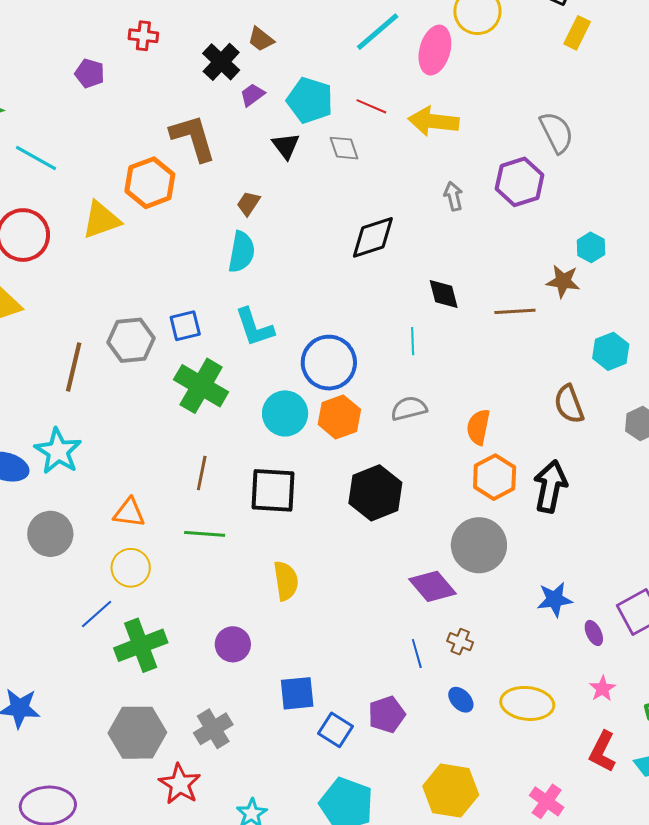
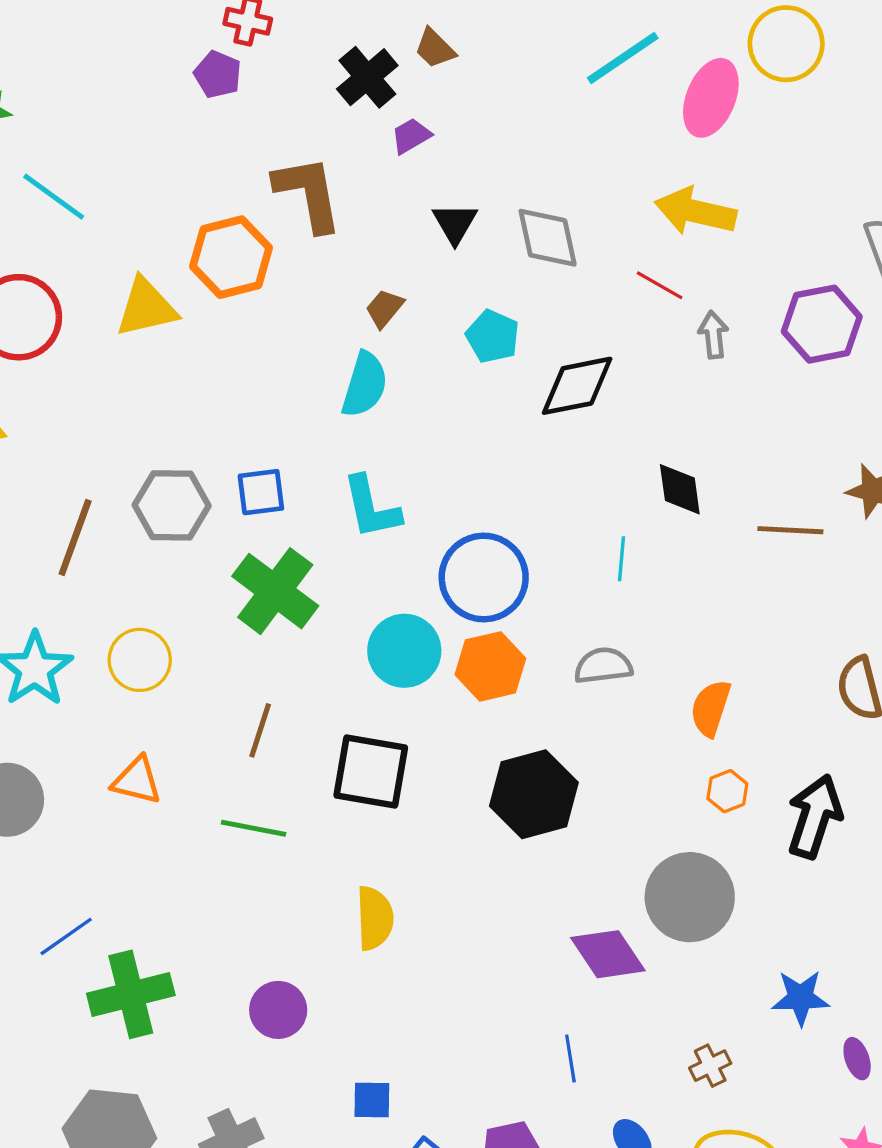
purple pentagon: (90, 73) -> (218, 74), moved
cyan pentagon: (310, 100) -> (493, 336), moved, size x0.7
red line: (371, 106) -> (660, 285), moved
gray diamond: (344, 148) -> (548, 238), size x1.4
orange hexagon: (495, 477) -> (727, 791), size x0.6
yellow circle: (131, 568) -> (140, 660), moved
brown cross: (460, 642) -> (710, 1066), moved, turned 35
blue square: (297, 693) -> (372, 1100), size x0.7

